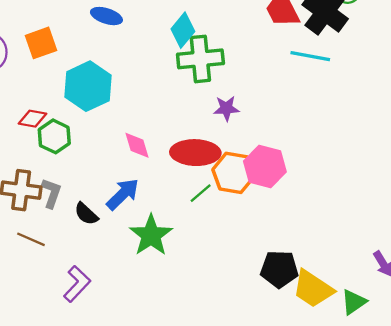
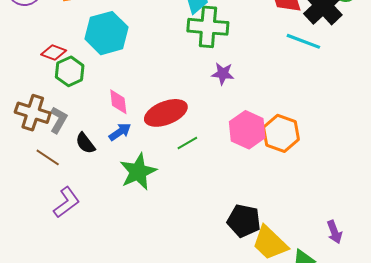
pink diamond: (137, 145) -> (118, 102), moved
red ellipse: (195, 153) -> (166, 113), moved, turned -33
orange hexagon: (234, 173) -> (281, 133), moved
blue arrow: (123, 194) -> (120, 132), size x0.7
brown line: (31, 239) -> (48, 157), moved

